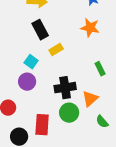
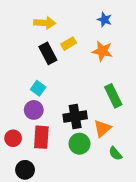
yellow rectangle: (56, 50) -> (69, 44), moved
green rectangle: (100, 69) -> (113, 96), size x1.5
red rectangle: (42, 125) -> (41, 137), moved

